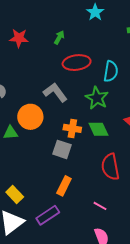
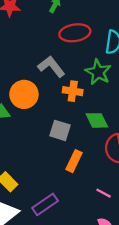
orange cross: (72, 128) -> (73, 91), moved
green diamond: (98, 129) -> (97, 120), moved
orange rectangle: (64, 186) -> (74, 161), moved

